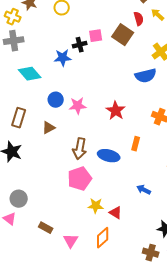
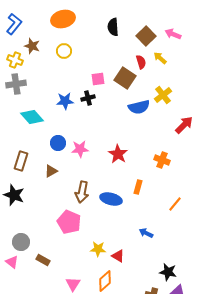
black cross: (80, 45) -> (88, 98), moved
blue semicircle: (146, 76) -> (139, 107), moved
pink pentagon: (80, 179) -> (69, 222), moved, turned -30
brown rectangle: (46, 228) -> (43, 260), moved

